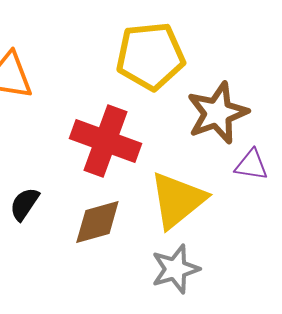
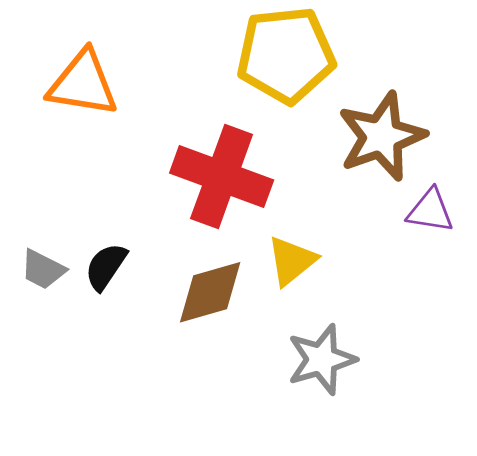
yellow triangle: (177, 200) -> (292, 261), moved, size x0.6

